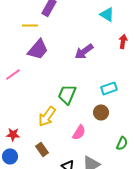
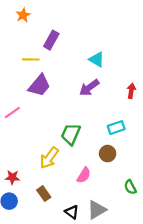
cyan triangle: (107, 14) -> (97, 59), moved
red arrow: (123, 41) -> (131, 91), moved
green semicircle: (122, 143) -> (130, 187), turned 128

